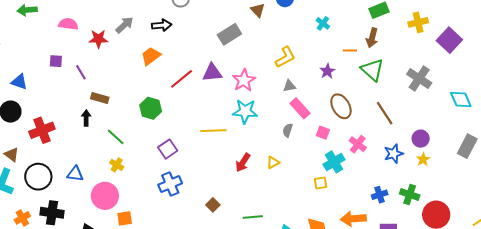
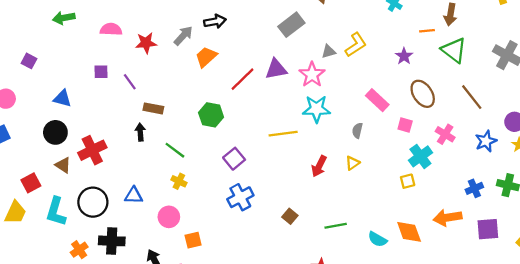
gray arrow: (124, 25) -> (183, 36), moved
gray triangle: (289, 86) -> (329, 51), moved
gray semicircle: (288, 130) -> (357, 131), moved
brown triangle: (12, 155) -> (63, 165), moved
pink circle: (105, 196) -> (169, 217), size x0.7

